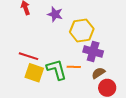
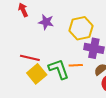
purple star: (55, 14) -> (46, 22), moved
yellow square: (34, 73) -> (37, 74), turned 36

